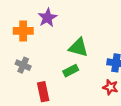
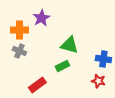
gray cross: (23, 65) -> (19, 51), moved
red rectangle: (43, 92) -> (37, 85), turned 66

